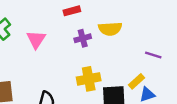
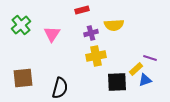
purple line: (153, 55) -> (150, 58), moved
yellow cross: (89, 79) -> (96, 56), moved

